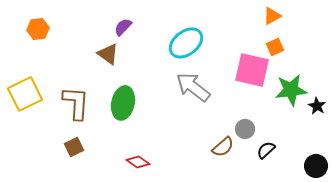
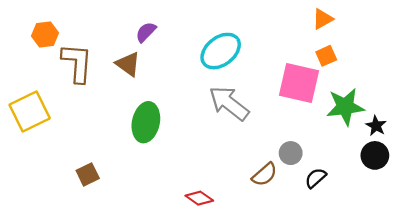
brown L-shape: (76, 103) -> (77, 63), moved
red diamond: (138, 162) -> (199, 198), moved
black circle: (316, 166) -> (375, 155), moved

